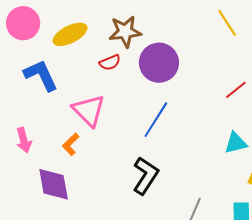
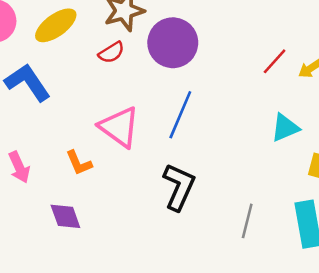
pink triangle: (89, 110) -> (119, 127), moved
orange L-shape: (71, 144) -> (79, 163), turned -60
purple diamond: (54, 184) -> (65, 216), size x0.7

